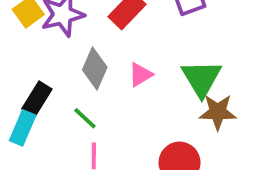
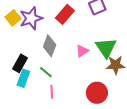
pink triangle: (141, 75) -> (82, 51), moved
cyan rectangle: (23, 128) -> (23, 78), moved

